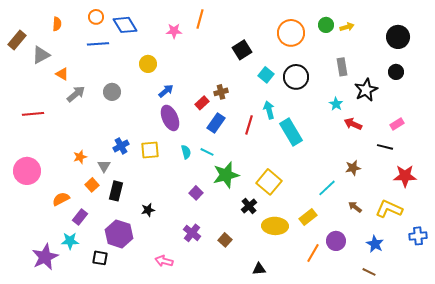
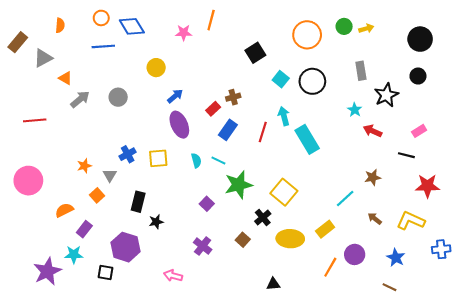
black rectangle: (116, 191) -> (138, 202), moved
brown square: (225, 240) -> (243, 240), moved

